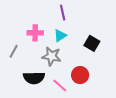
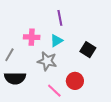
black semicircle: (34, 78) -> (15, 78), moved

